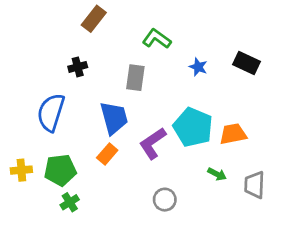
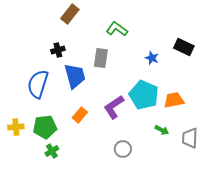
blue star: (198, 67) -> (152, 58), moved
blue trapezoid: (114, 118) -> (75, 76), moved

